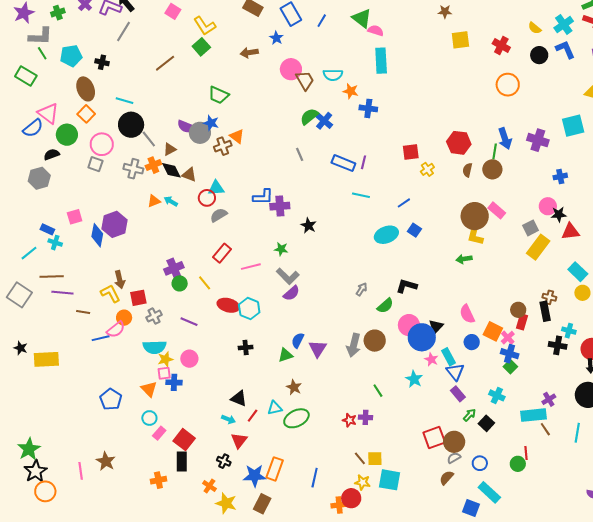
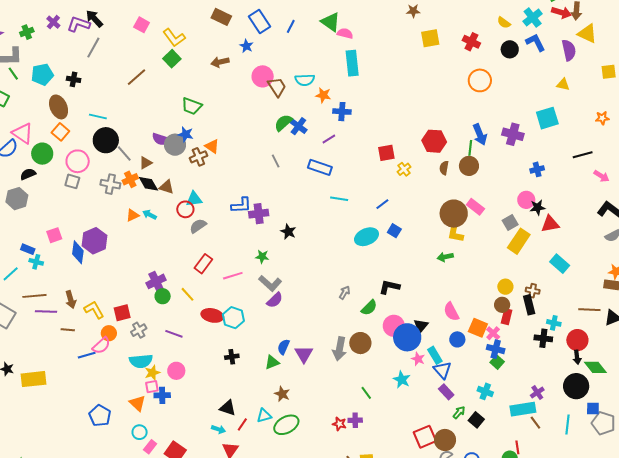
purple line: (363, 162) -> (329, 139), moved, turned 48
brown arrow: (120, 280) -> (71, 300), moved
yellow circle: (582, 293) -> (505, 287), moved

